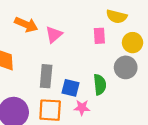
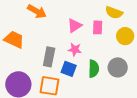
pink triangle: (54, 35) -> (75, 26), moved
gray circle: (126, 67) -> (118, 67), moved
pink star: (82, 108) -> (75, 50), moved

